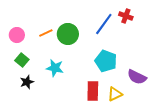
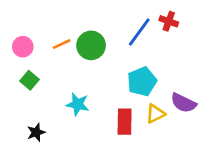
cyan pentagon: (106, 61) -> (142, 82), turned 30
cyan star: (55, 68) -> (78, 104), moved
black star: (27, 82) -> (36, 132), moved
yellow triangle: (115, 94) -> (155, 114), moved

